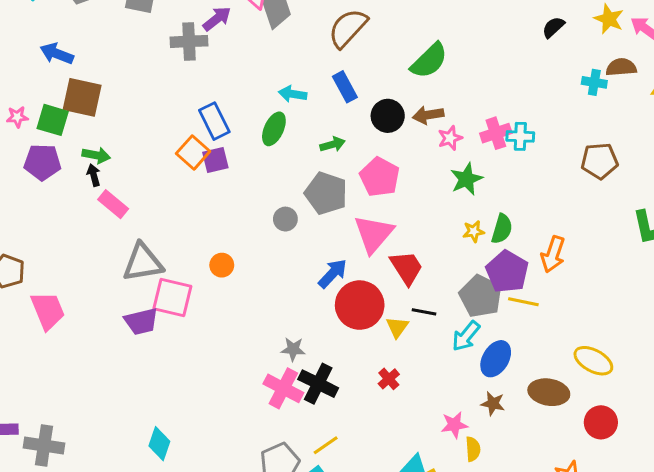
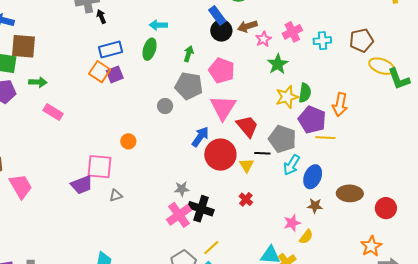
blue rectangle: (345, 87) -> (217, 16), moved
blue rectangle: (214, 121) -> (111, 49), turned -70
cyan cross: (520, 136) -> (322, 41), moved
green arrow: (333, 144) -> (189, 54), turned -49
black arrow: (94, 175) -> (101, 17), moved
yellow star: (474, 231) -> (287, 97), size x1.6
gray triangle: (143, 262) -> (116, 195), moved, size x0.5
gray pentagon: (481, 296) -> (282, 139), moved
yellow ellipse: (593, 361) -> (382, 66), moved
pink cross: (283, 388) -> (179, 215), turned 35
yellow semicircle: (473, 449) -> (306, 237), turned 49

